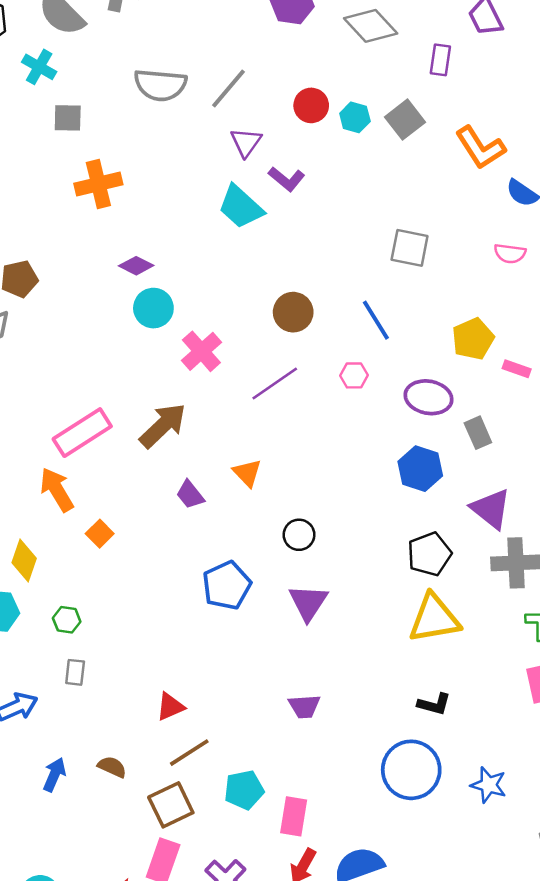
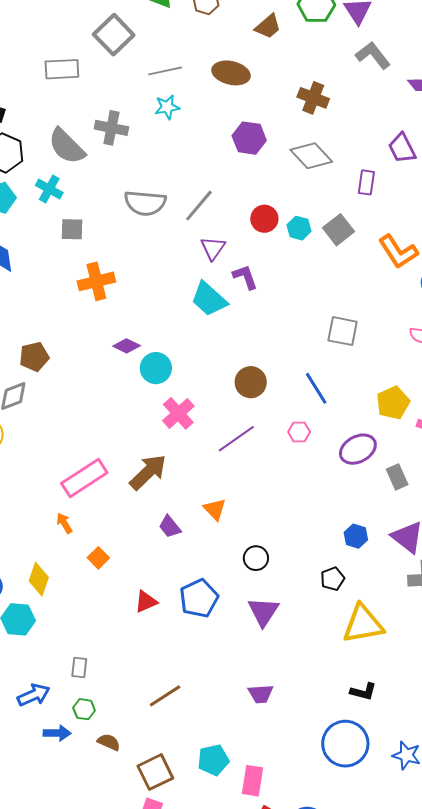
purple L-shape: (287, 179) -> (245, 277), turned -148
cyan circle: (153, 308) -> (156, 368), moved
purple ellipse: (429, 397) -> (358, 449), turned -39
blue hexagon: (420, 469) -> (356, 536), moved, size x0.7
orange arrow: (57, 490) -> (64, 523), size x0.6
black pentagon: (429, 554) -> (333, 579), moved, size x0.7
green hexagon: (67, 620) -> (84, 709), moved
red triangle: (170, 707) -> (146, 602), moved
brown line: (189, 753) -> (165, 696), moved
blue arrow: (54, 775) -> (57, 733), moved, turned 68

